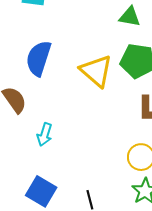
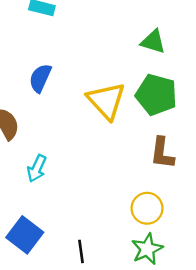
blue semicircle: (39, 58) -> (40, 78), size x0.7

